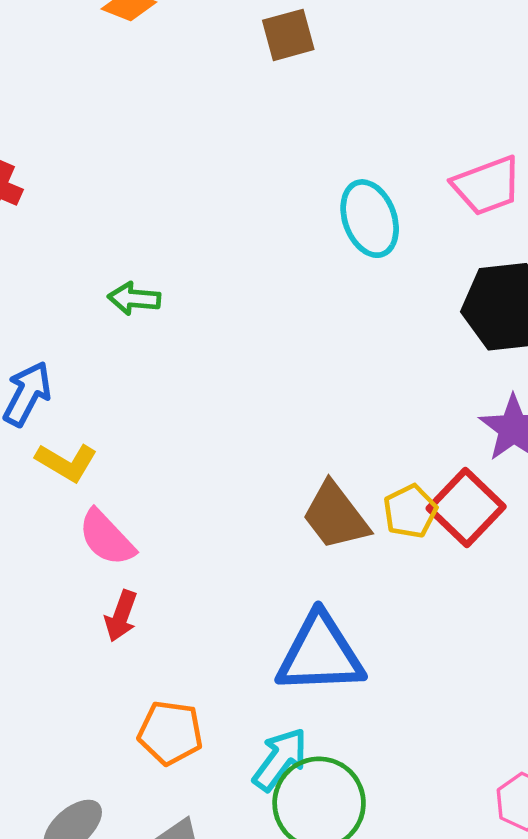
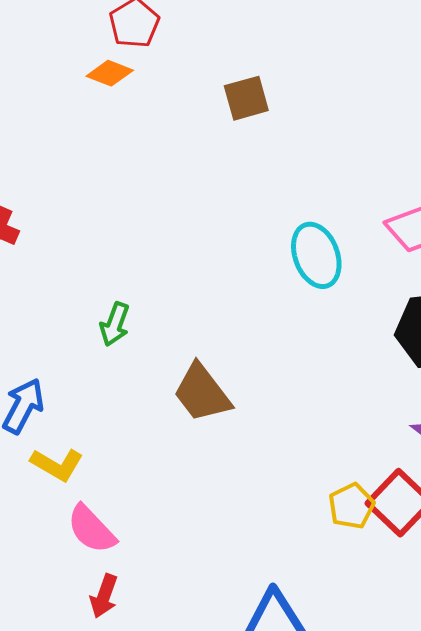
green arrow: (134, 299) -> (115, 324), turned -75
brown trapezoid: (336, 516) -> (202, 393), moved

